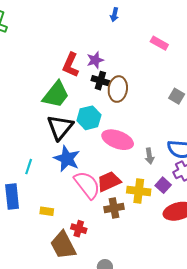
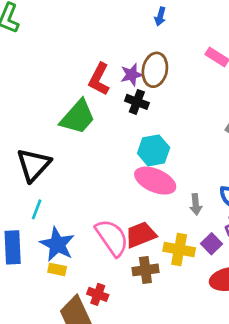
brown ellipse: (118, 89) -> (155, 70), moved
cyan hexagon: (89, 118) -> (154, 150), moved
black triangle: (60, 127) -> (34, 165), moved
blue star: (67, 159) -> (57, 244), moved

